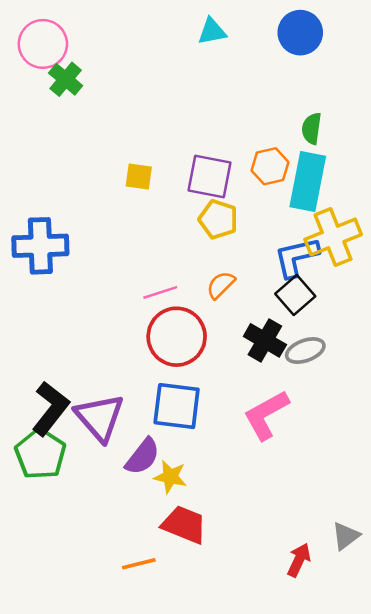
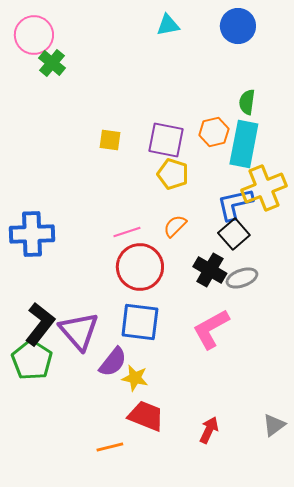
blue cross: (40, 246) -> (32, 234), moved
red arrow: (299, 560) -> (209, 430), moved

